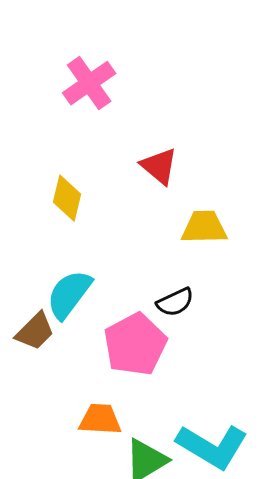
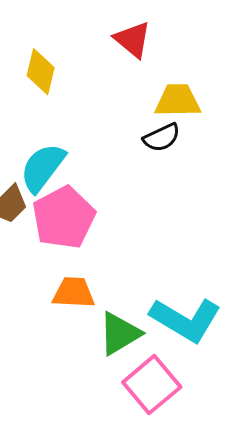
black semicircle: (175, 302) -> (162, 138), moved
pink pentagon: (135, 344) -> (64, 218), moved

